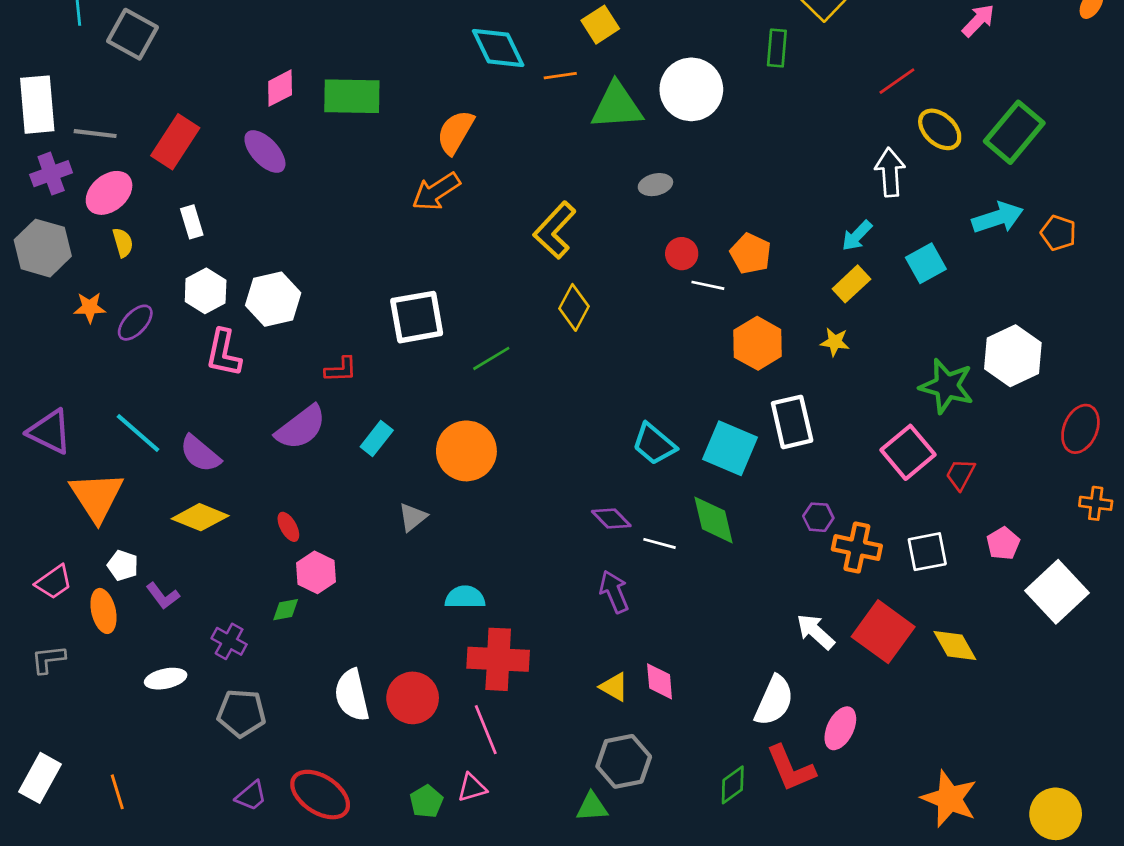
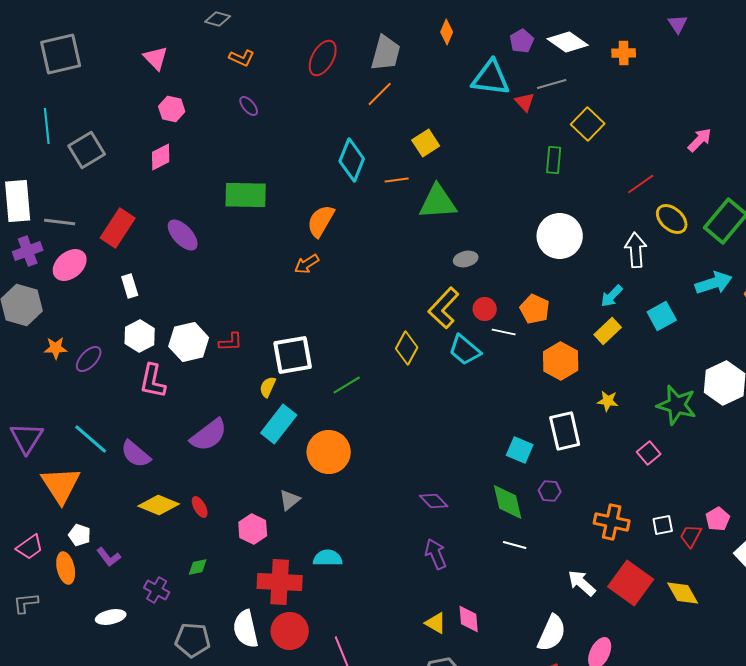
gray square: (132, 34) -> (87, 150), turned 30
cyan diamond: (498, 48) -> (352, 160), turned 48
pink diamond: (280, 88) -> (161, 157), moved
white circle: (691, 89) -> (560, 236), moved
orange arrow: (436, 192) -> (307, 264), size x0.7
yellow L-shape: (555, 230) -> (444, 308), moved
yellow semicircle: (123, 243) -> (268, 387), moved, turned -140
yellow star: (835, 342) -> (608, 401), moved
orange hexagon: (758, 343) -> (561, 361), moved
red L-shape: (341, 370) -> (231, 342), moved
purple triangle: (50, 432) -> (27, 438), turned 36
cyan rectangle: (377, 439) -> (279, 424), moved, size x1.5
cyan trapezoid: (654, 444) -> (465, 350), moved
cyan square: (730, 448) -> (520, 450), size x0.7
pink square: (908, 452) -> (649, 453), size x0.6
red trapezoid: (960, 474) -> (691, 536), moved
yellow diamond: (200, 517) -> (159, 505), moved
purple hexagon: (818, 517) -> (550, 491), moved
white line: (660, 543) -> (515, 545), moved
white square: (927, 552) -> (663, 525), size x0.7
pink hexagon: (316, 572) -> (253, 529), moved
red cross: (498, 659) -> (280, 582), moved
gray pentagon: (241, 713) -> (193, 640), moved

